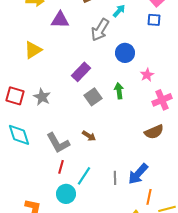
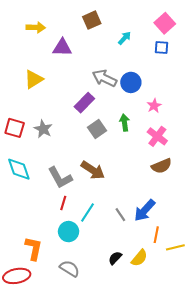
gray arrow: (100, 30) -> (104, 78), moved, turned 85
pink cross: (162, 100) -> (157, 136), moved, turned -30
brown arrow: (89, 136) -> (93, 170), size x1.6
gray line: (115, 178) -> (120, 215), turned -32

